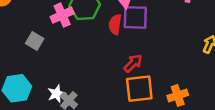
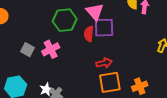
pink cross: (62, 15) -> (51, 49), moved
red arrow: (133, 63) -> (104, 63), turned 35

